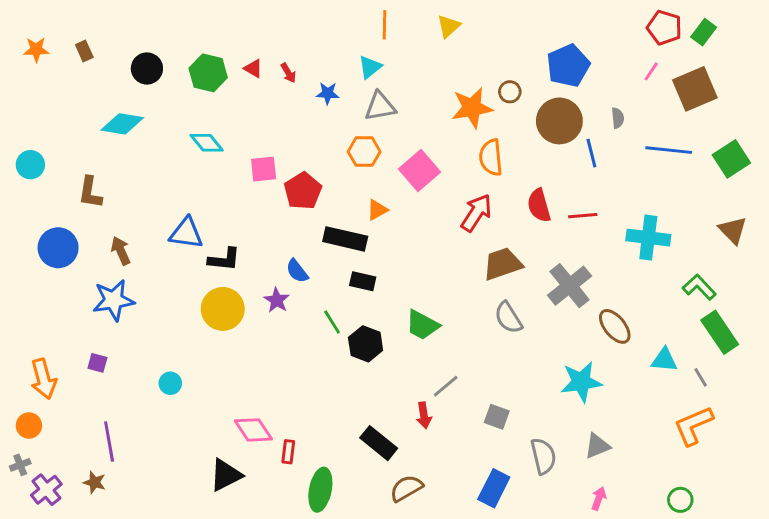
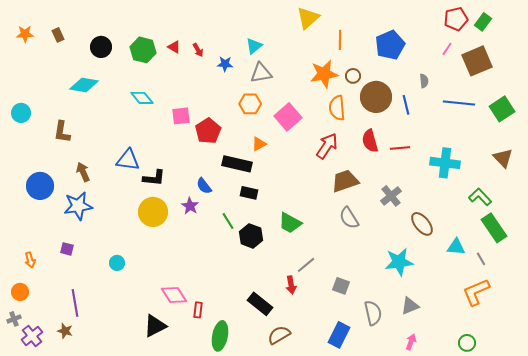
orange line: (384, 25) -> (340, 40), moved
yellow triangle: (449, 26) -> (308, 18), size x1.4
red pentagon: (664, 28) -> (456, 19), turned -30
brown circle: (510, 92) -> (353, 76), moved
brown circle: (559, 121) -> (376, 97), moved
blue circle: (58, 248) -> (40, 186), moved
gray cross: (570, 286) -> (391, 196), size x0.7
orange arrow: (43, 379) -> (30, 260), size x0.6

